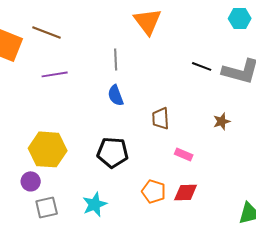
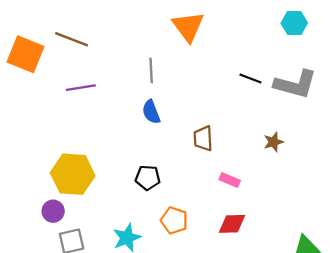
black pentagon: (113, 152) -> (148, 178), size x0.7
orange pentagon: (154, 191) -> (174, 220), moved

